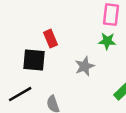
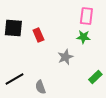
black square: (34, 60) -> (13, 28), moved

